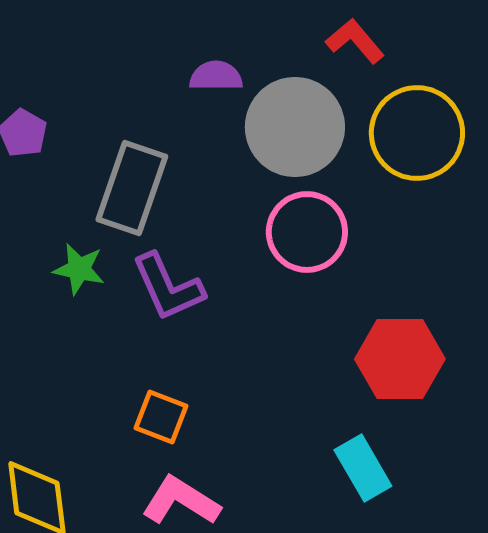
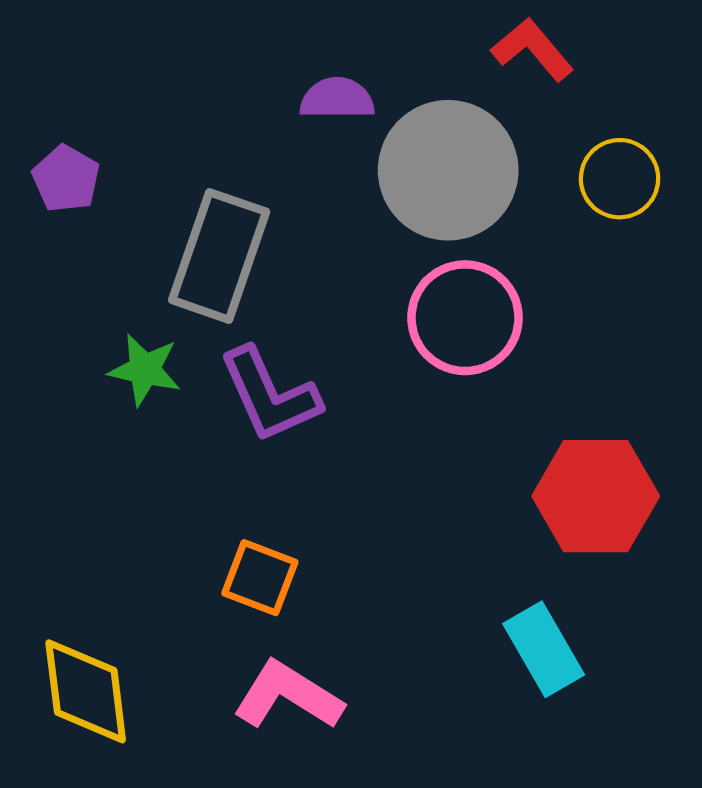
yellow circle: (417, 133) -> (620, 179), size x0.6

